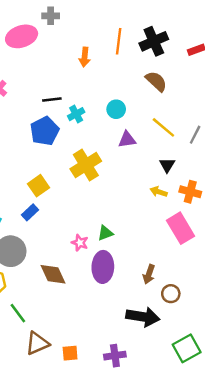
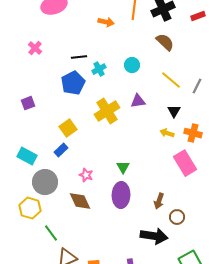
orange arrow: (85, 57) -> (106, 22), turned -84
purple triangle: (127, 140) -> (138, 101), moved
green triangle: (105, 233) -> (123, 167), turned -40
pink star: (80, 243) -> (86, 175), moved

